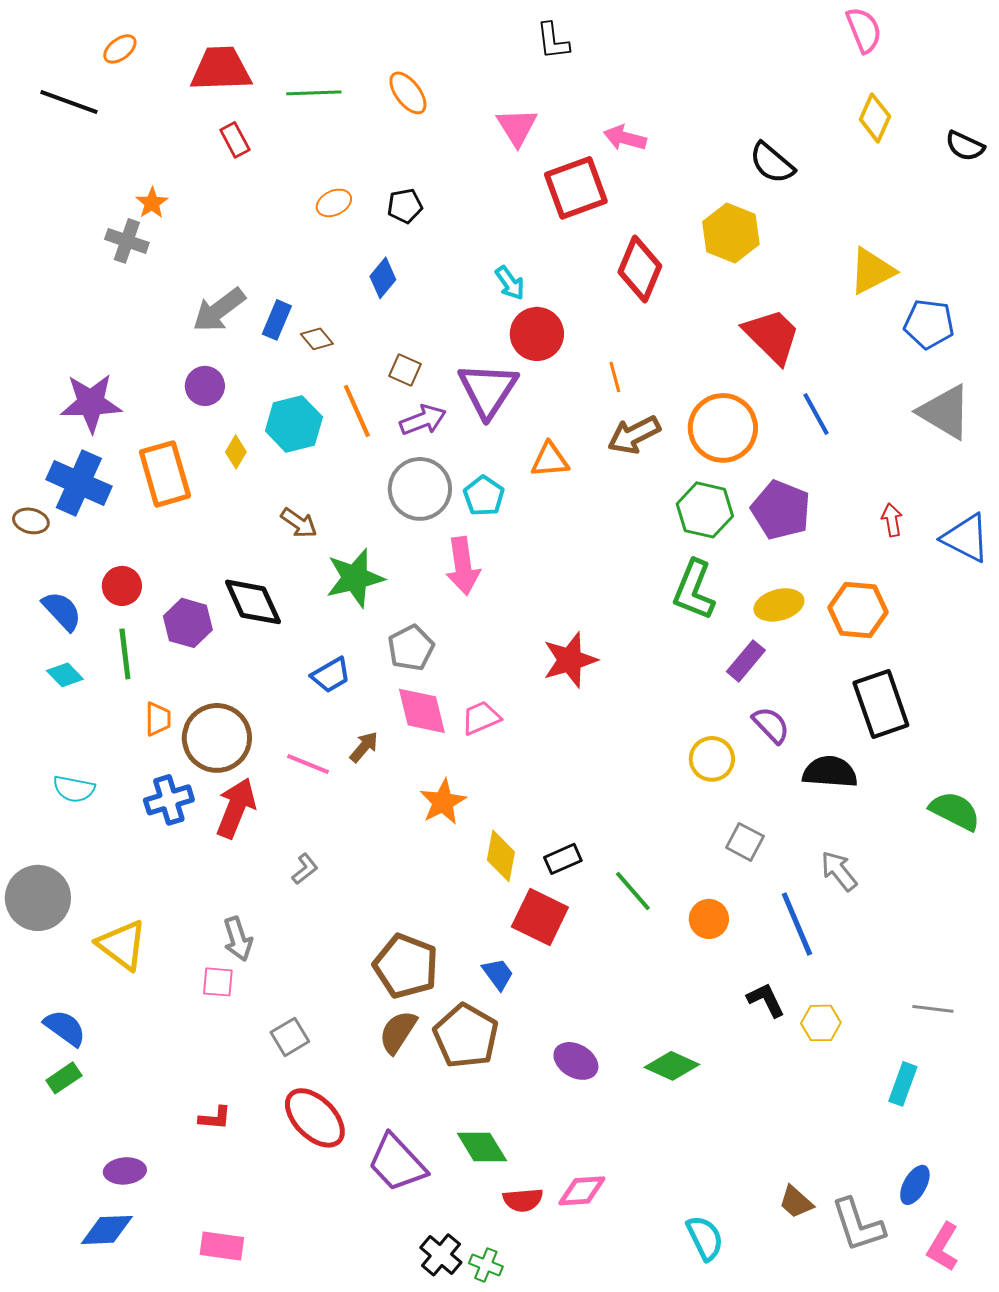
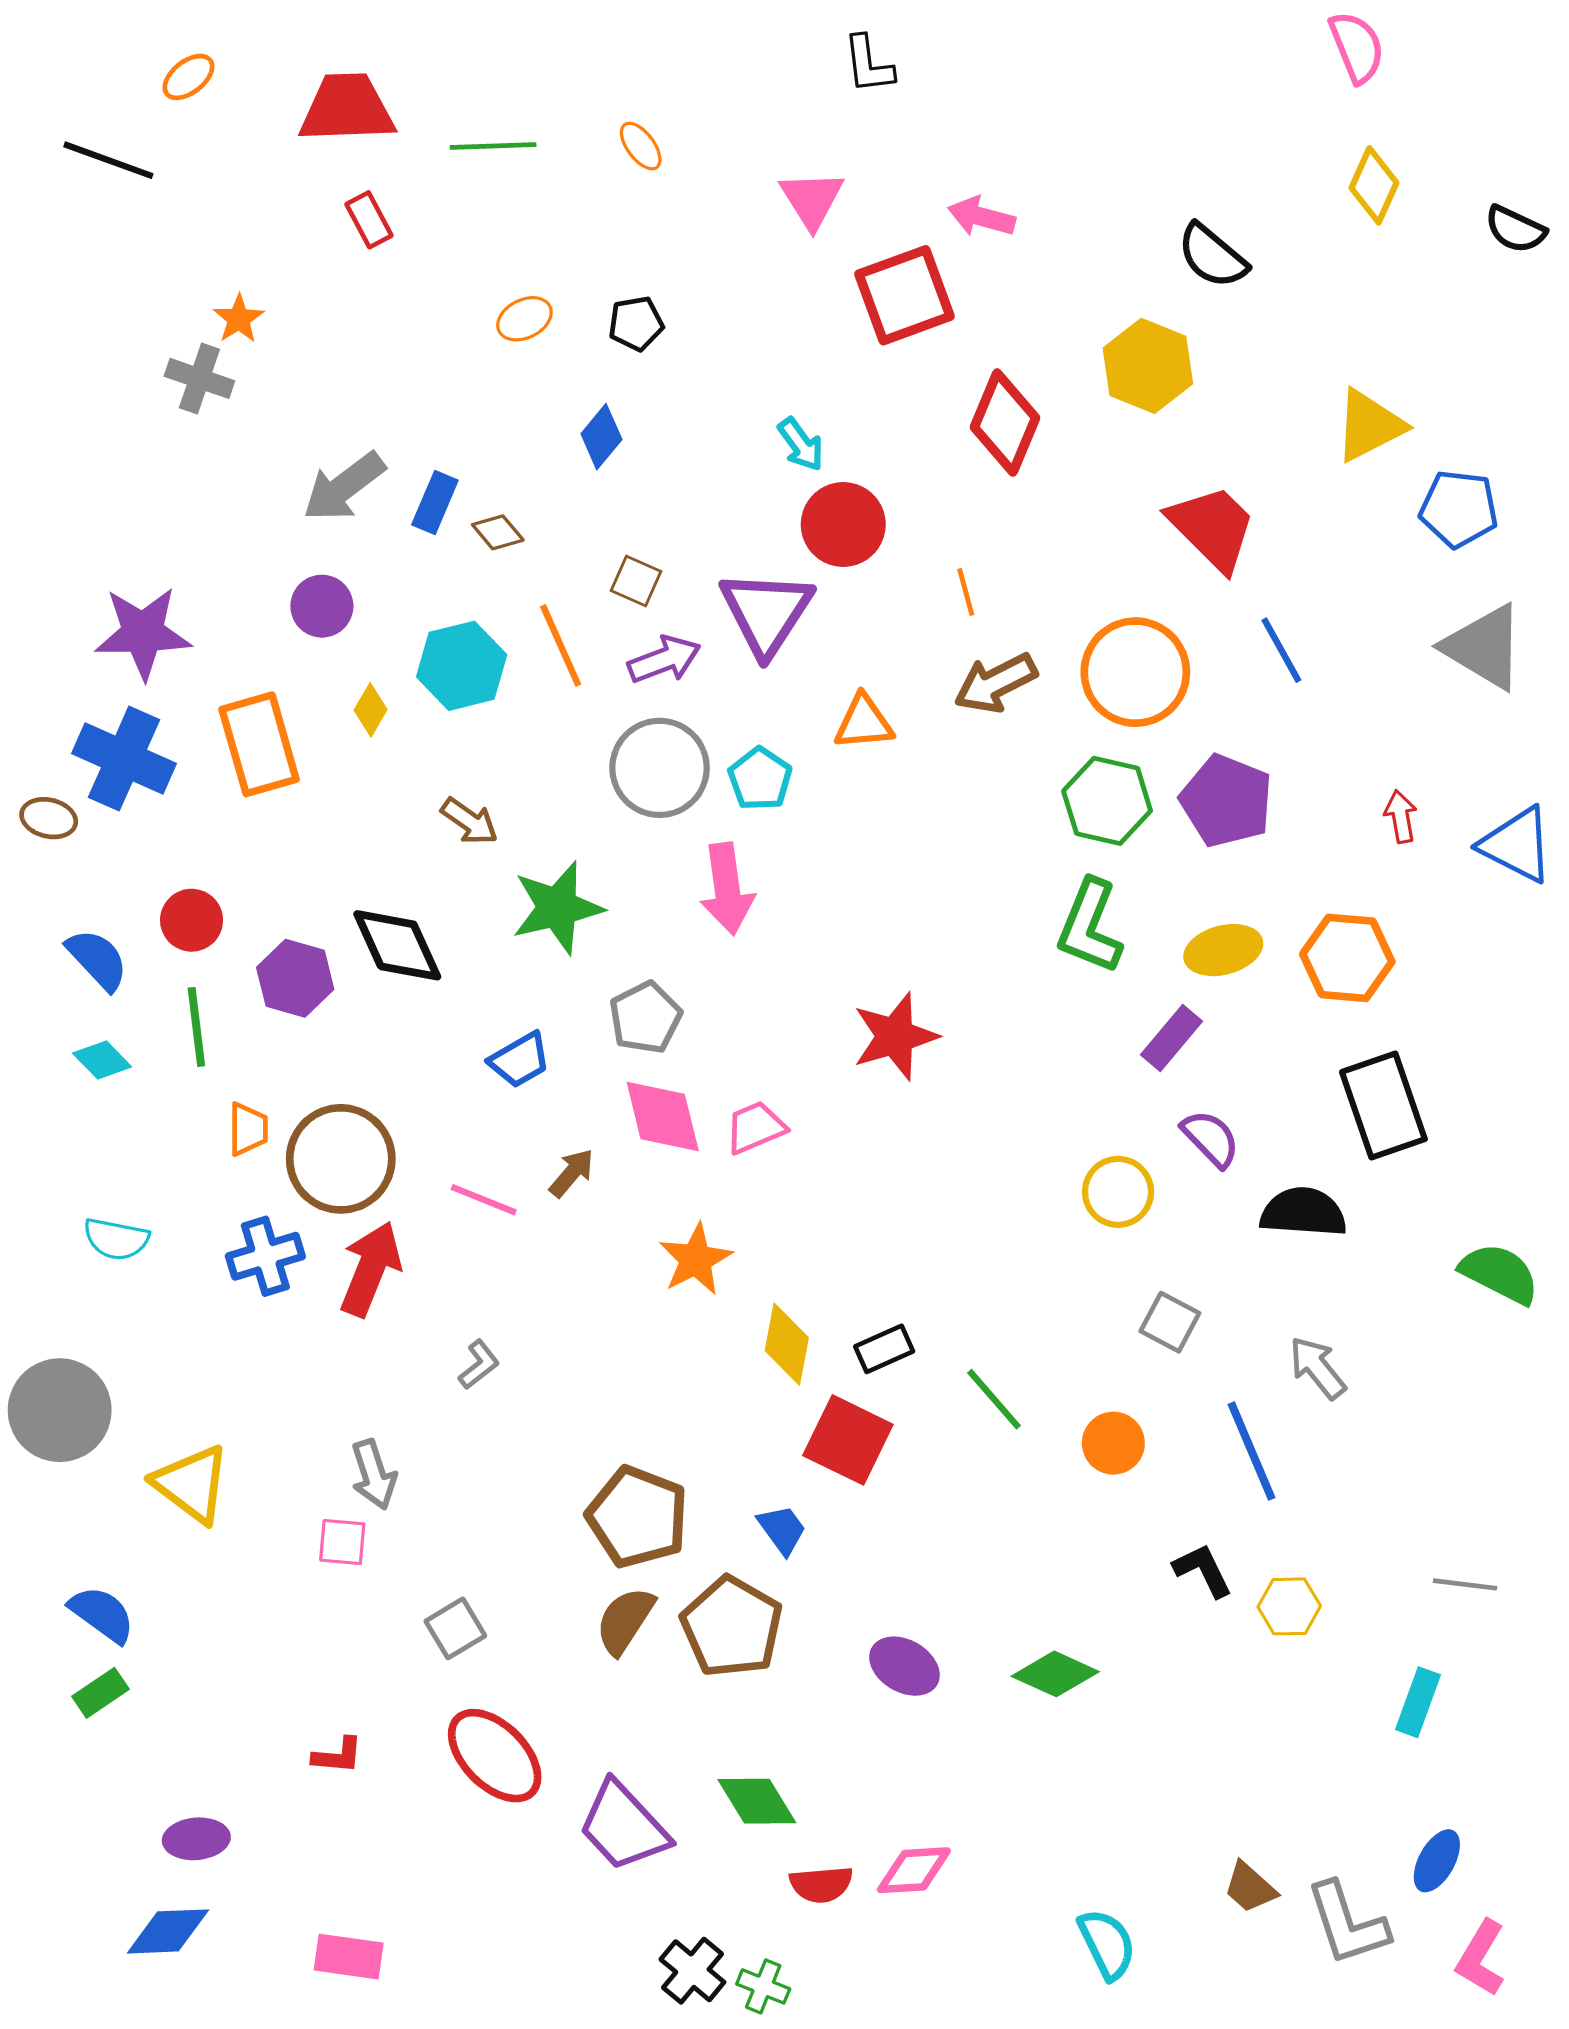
orange ellipse: (408, 93) -> (641, 146), size x0.7

